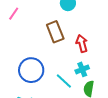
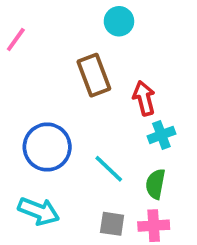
cyan cross: (82, 69) -> (161, 135), moved

